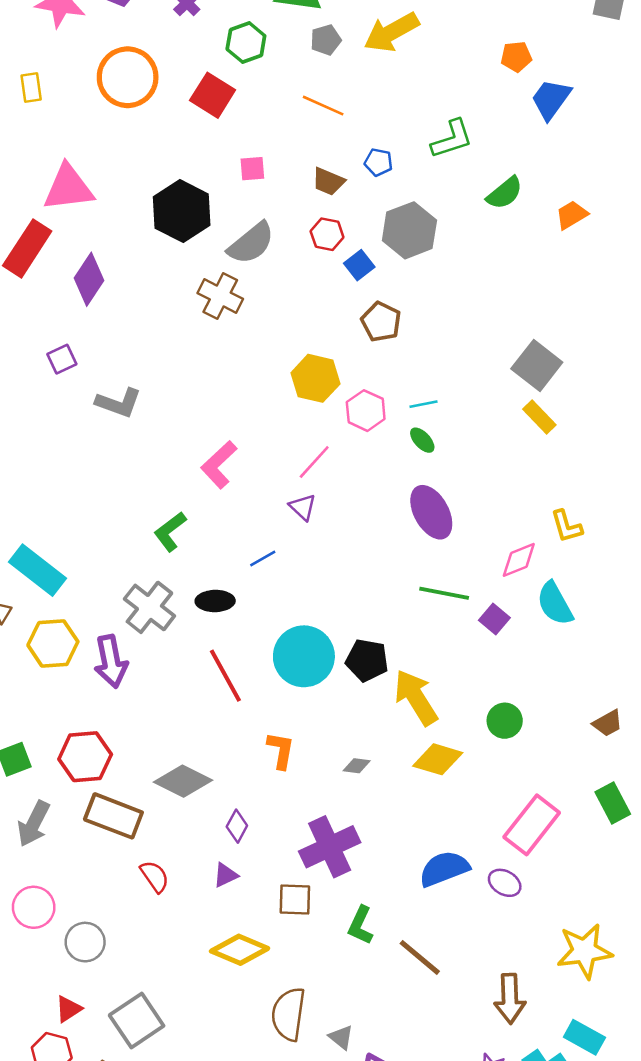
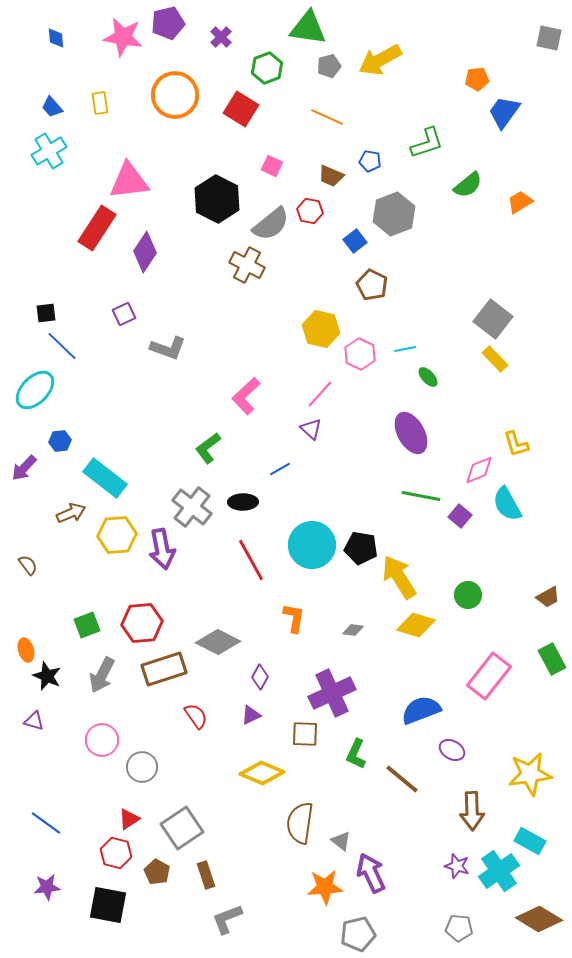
pink square: (252, 169) -> (272, 166), turned 30
red hexagon: (327, 234) -> (310, 211), moved
green ellipse: (422, 440) -> (428, 377), moved
brown rectangle: (113, 816) -> (164, 669), turned -39
purple ellipse: (505, 883) -> (452, 750), moved

